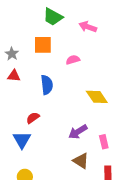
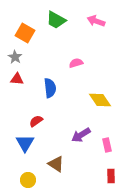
pink arrow: (88, 27) -> (96, 21), moved
orange square: (43, 45) -> (25, 33), moved, turned 30
brown triangle: (81, 161) -> (56, 164), moved

